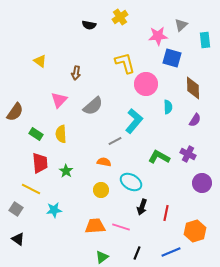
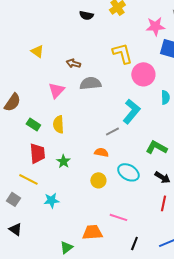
brown arrow: (76, 73) -> (73, 63), turned 96
gray semicircle: (93, 106) -> (90, 83), moved, turned -145
black arrow: (142, 207) -> (162, 177), moved, turned -77
orange trapezoid: (95, 226) -> (92, 232), moved
green triangle: (102, 257) -> (66, 247), moved

